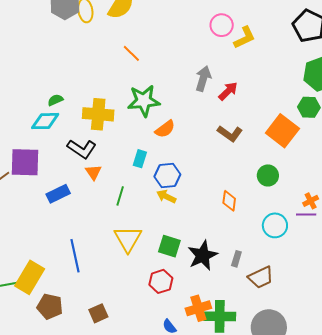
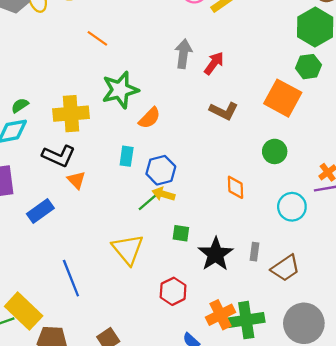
green line: (120, 196) -> (148, 202), moved, turned 42
green square: (169, 246) -> (181, 233), moved, size x0.7
yellow rectangle: (30, 277) -> (24, 311), turned -68

